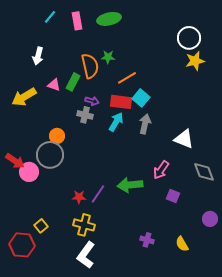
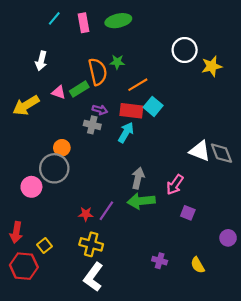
white circle: (189, 38) -> (185, 50), moved
green rectangle: (73, 82) -> (79, 89), turned 30
gray arrow: (145, 124) -> (138, 178), moved
red arrow: (15, 161) -> (16, 232), moved, turned 66
gray diamond: (204, 172) -> (222, 153), moved

